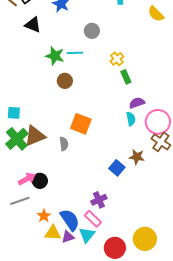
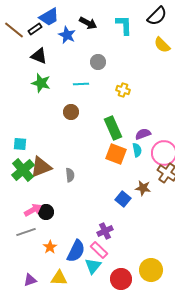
green star: (55, 56) -> (41, 83), moved
yellow cross: (117, 59) -> (123, 90), turned -32
green rectangle: (126, 77) -> (113, 128), moved, size x1.6
orange square: (81, 124) -> (116, 154), moved
blue semicircle: (70, 220) -> (76, 251), turned 60
yellow triangle: (53, 233) -> (59, 278), moved
purple triangle: (68, 237) -> (30, 280), moved

